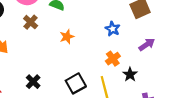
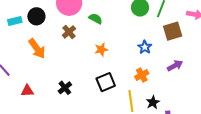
black star: (130, 74) -> (153, 102), moved
black square: (76, 83) -> (106, 82), moved

